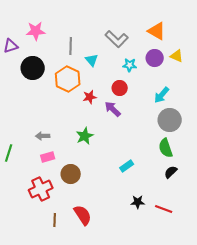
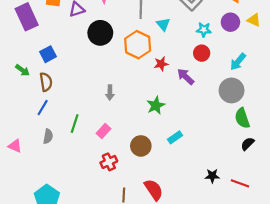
red circle: (120, 88) -> (202, 53), moved
gray circle: (170, 120) -> (232, 90), moved
gray arrow: (43, 136) -> (110, 93), moved, turned -88
pink rectangle: (48, 157) -> (103, 131), moved, turned -32
cyan rectangle: (127, 166) -> (175, 137), moved
red cross: (41, 189) -> (109, 162), size x0.7

